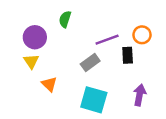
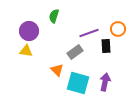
yellow triangle: (31, 61) -> (26, 51), turned -48
orange triangle: (49, 84) -> (57, 70), moved
purple arrow: (140, 95) -> (105, 82), moved

